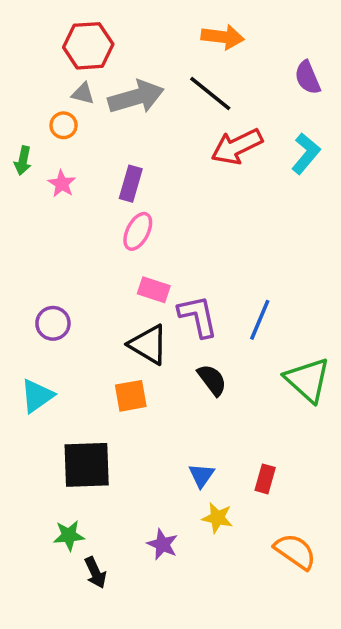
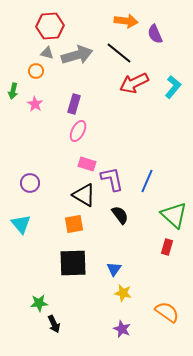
purple semicircle: (308, 78) -> (155, 34), moved
cyan triangle: (37, 396) -> (21, 224), turned -35
black square: (87, 465) -> (73, 263), moved
red rectangle: (265, 479) -> (167, 247), moved
purple star: (163, 544) -> (122, 329), moved

